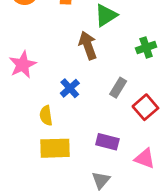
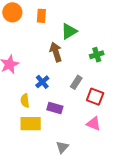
red square: (145, 107) -> (95, 97), turned -30
purple rectangle: (107, 142) -> (55, 108), moved
pink triangle: (145, 158) -> (94, 124), moved

